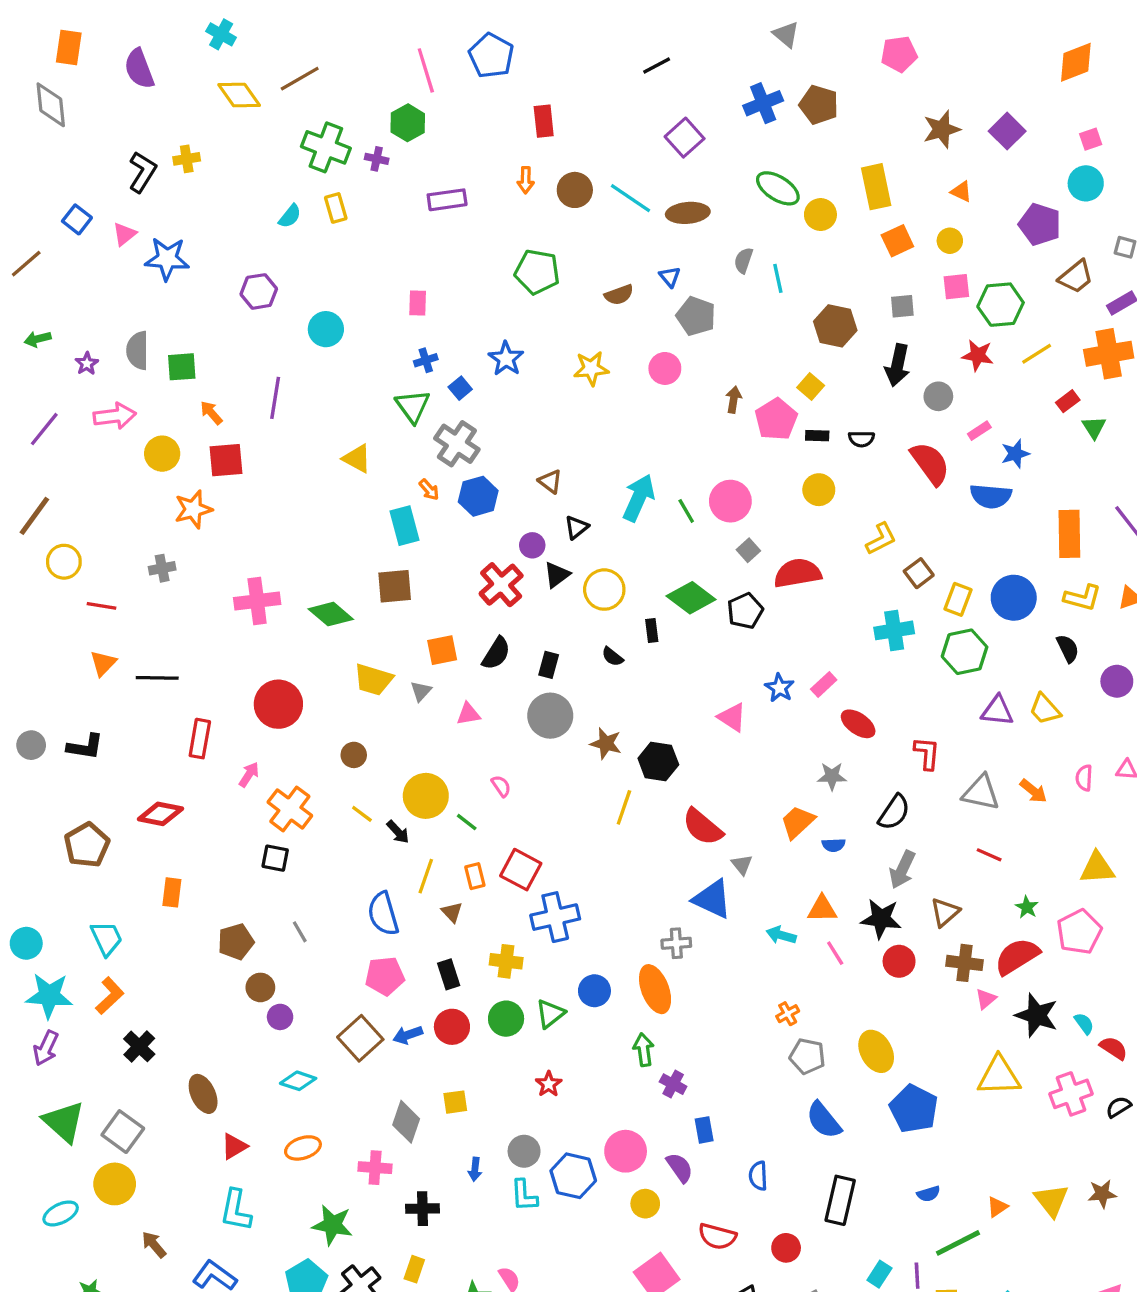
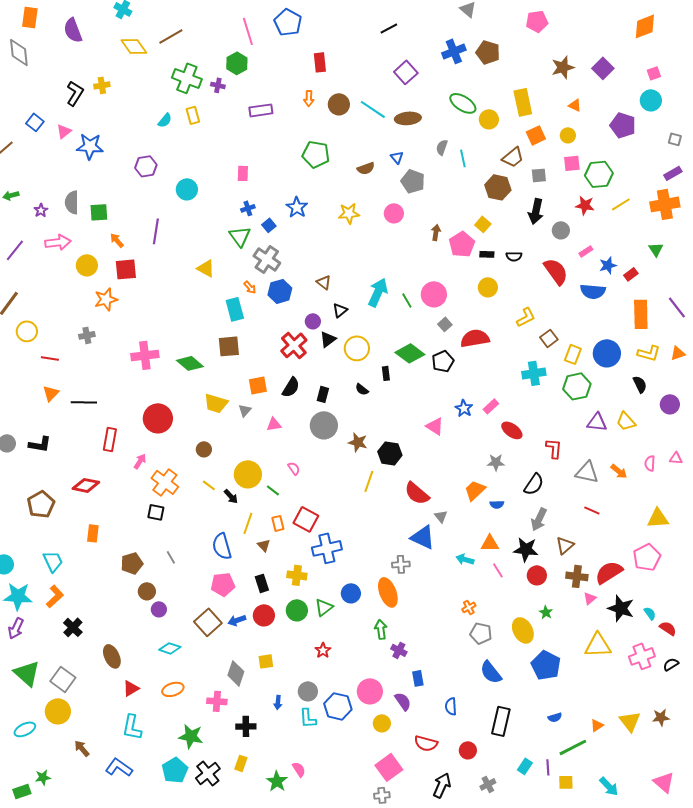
brown trapezoid: (1076, 277) -> (513, 157), moved
red rectangle: (1068, 401) -> (631, 274), moved
green star: (1027, 907) -> (546, 612), moved

